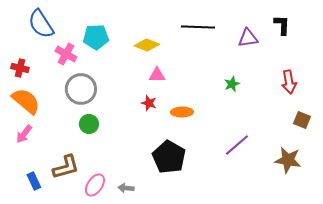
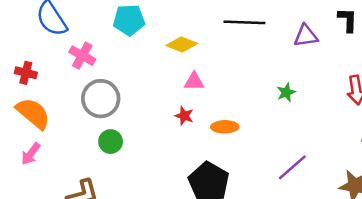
cyan pentagon: (96, 37) -> (129, 20), moved

